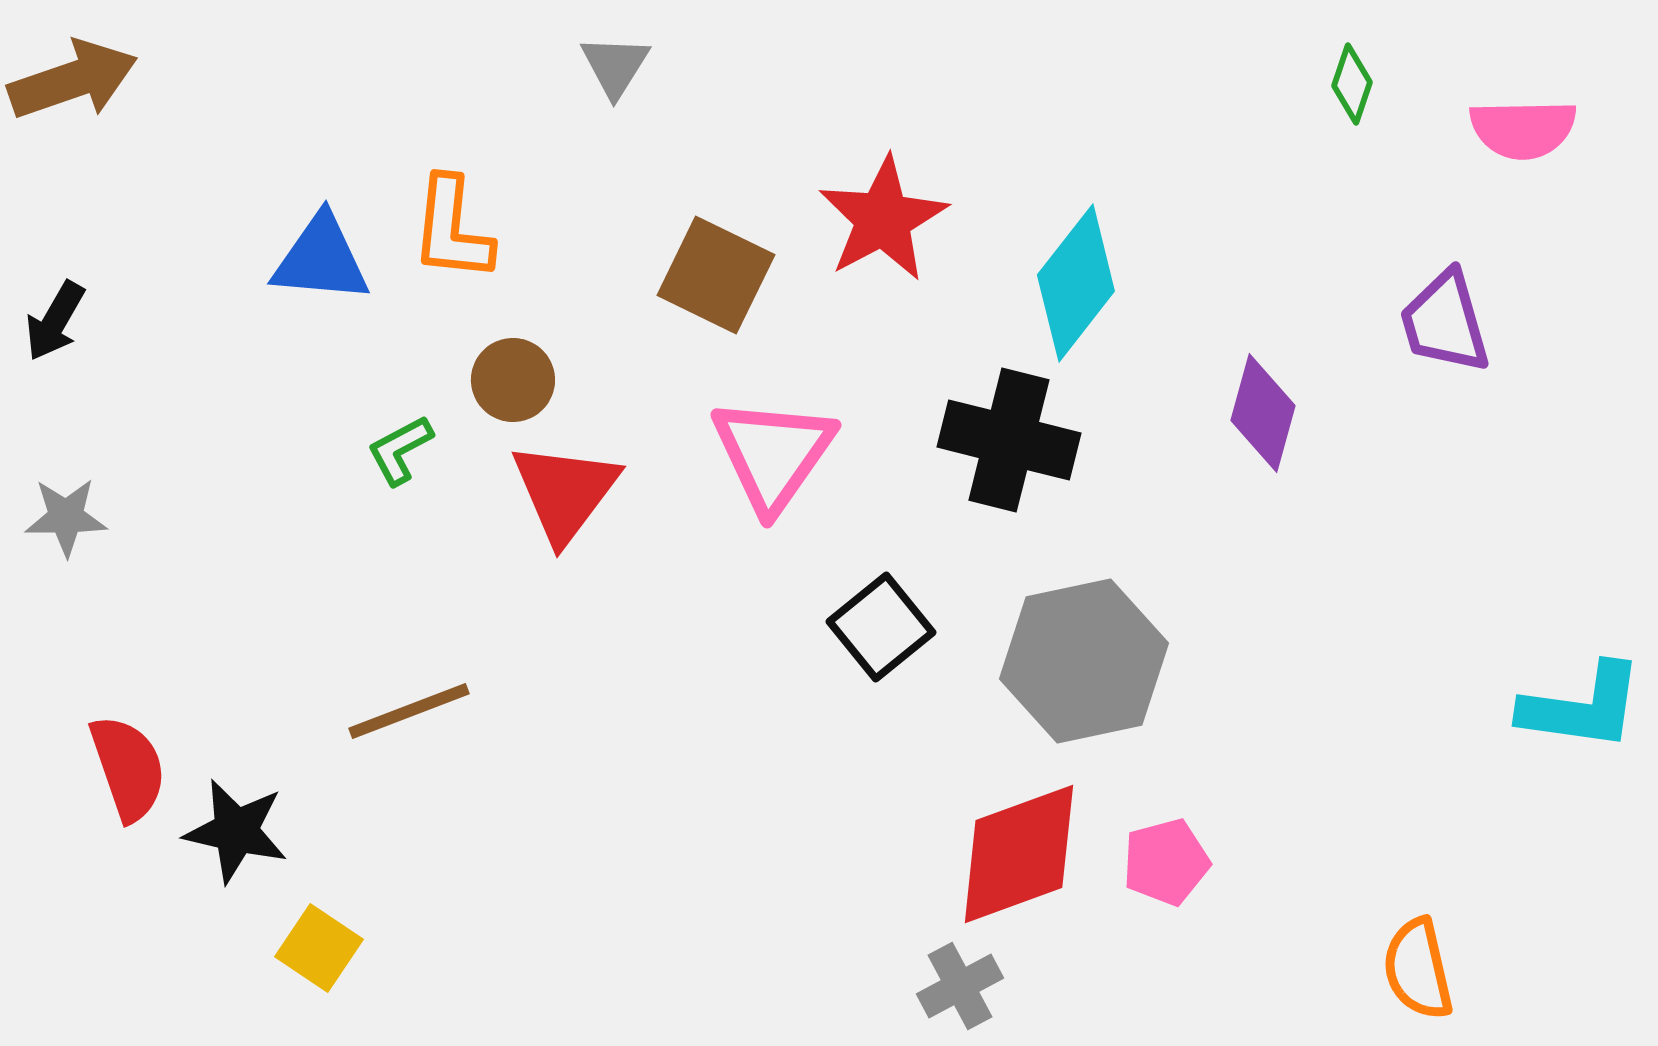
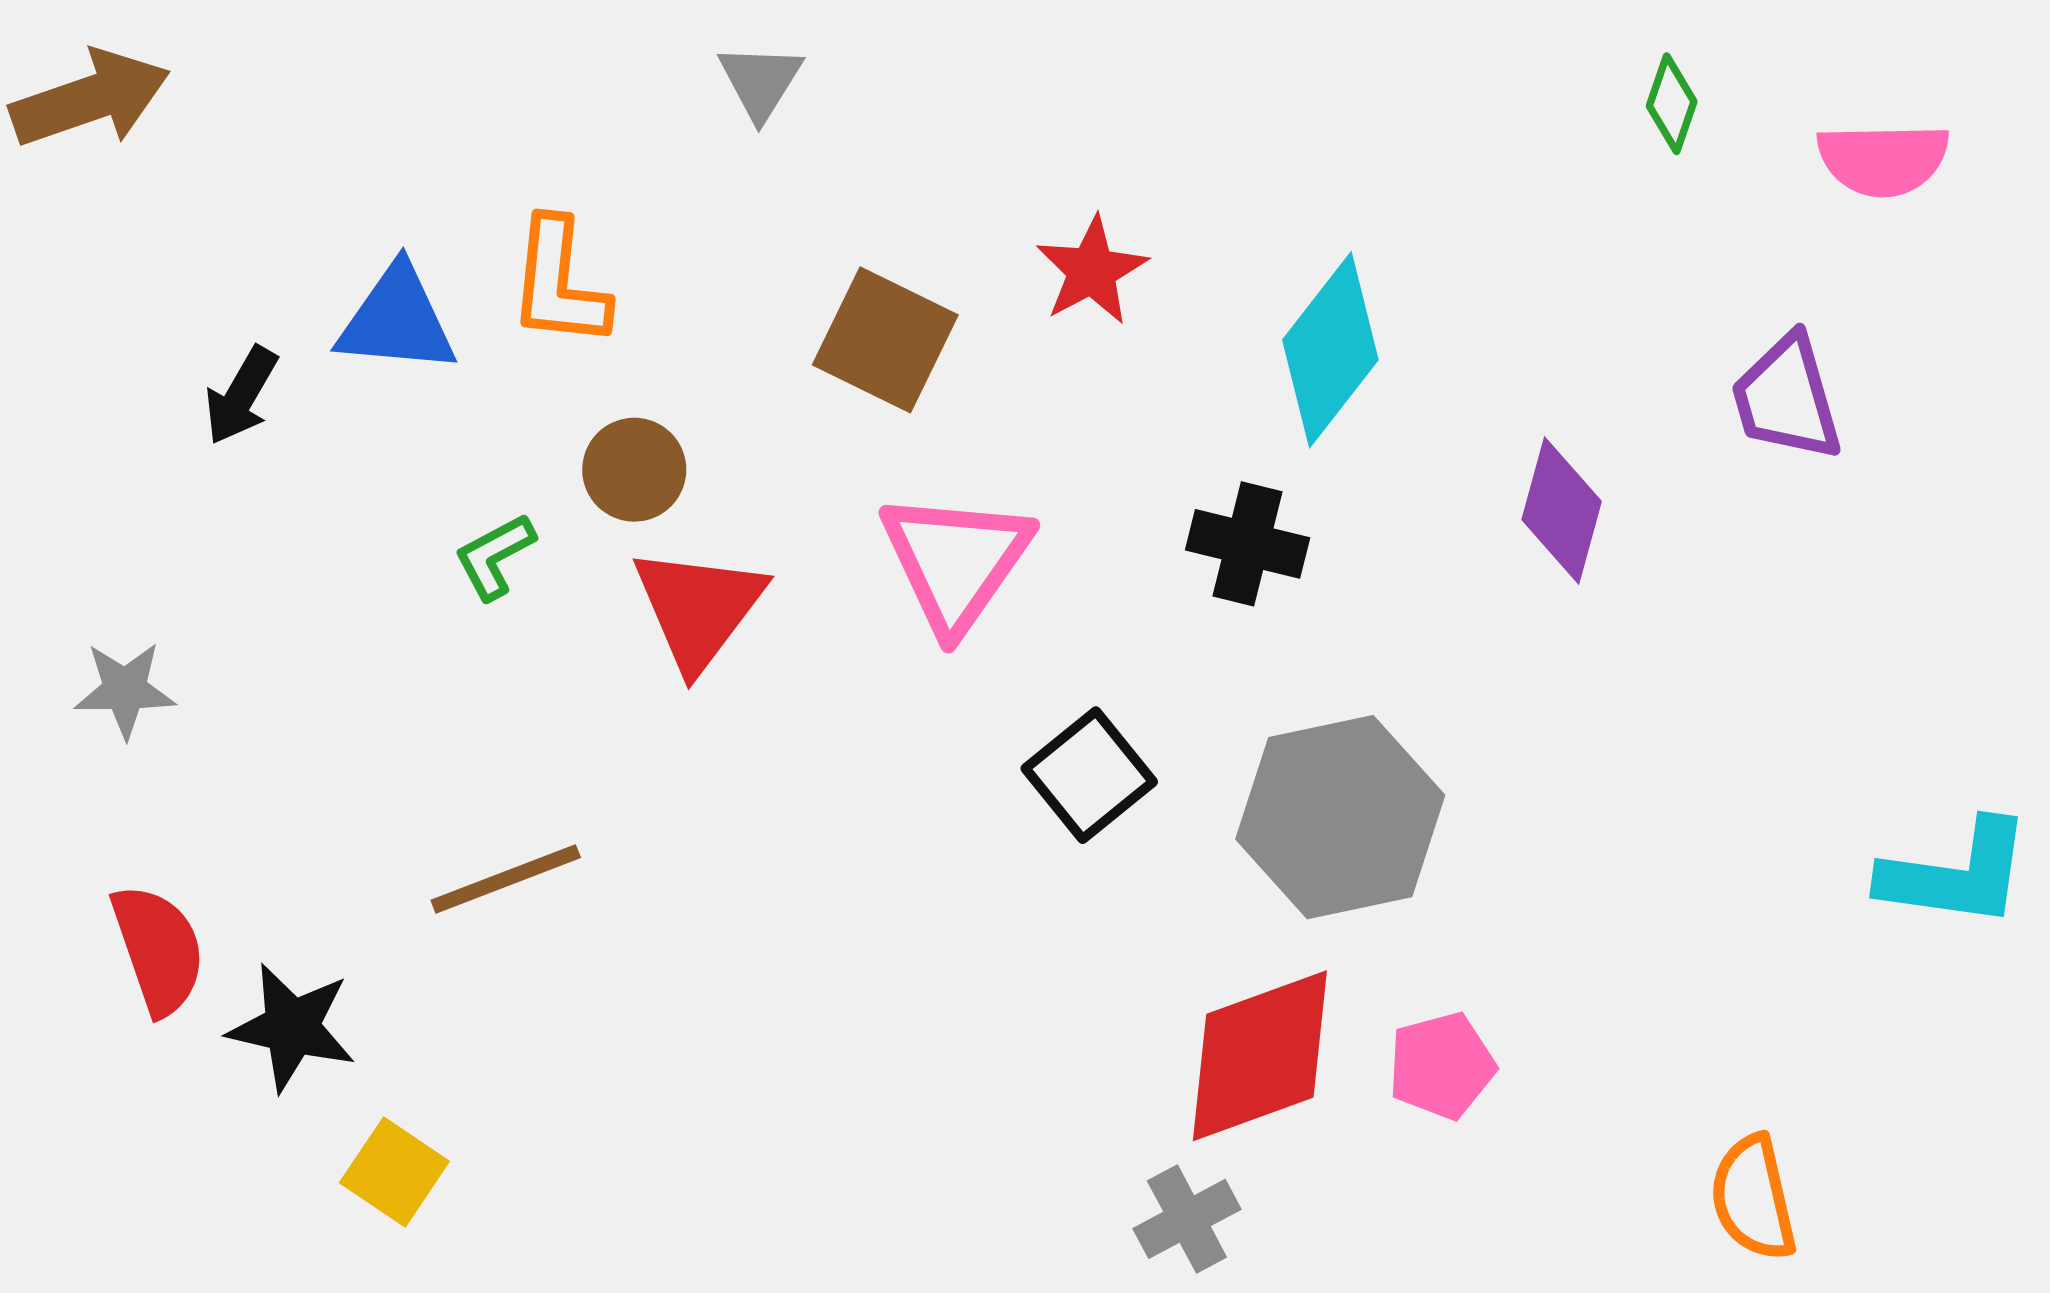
red star: (883, 219) -> (1092, 271), size x0.7
black arrow: (55, 321) -> (241, 396), moved
black cross: (1009, 440) -> (1248, 544), size x0.7
gray star: (66, 517) -> (125, 690), moved

